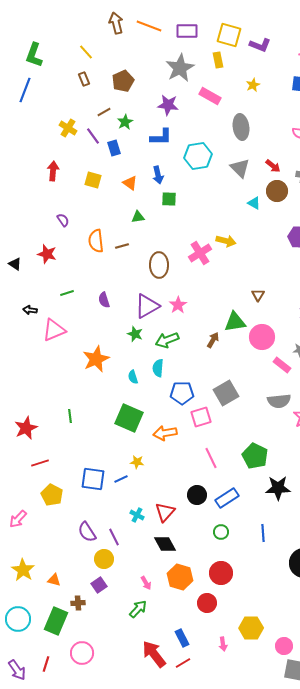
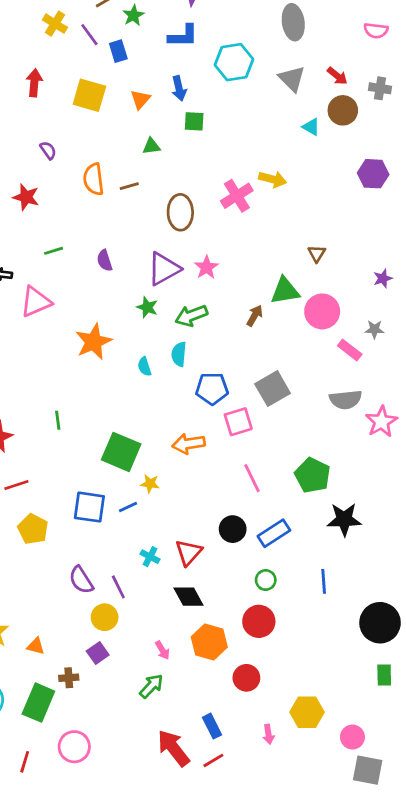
yellow square: (93, 180) -> (89, 95), size x1.4
orange triangle: (130, 183) -> (140, 99), turned 35
green square: (129, 418) -> (121, 452), moved
red circle: (221, 573) -> (259, 621), moved

